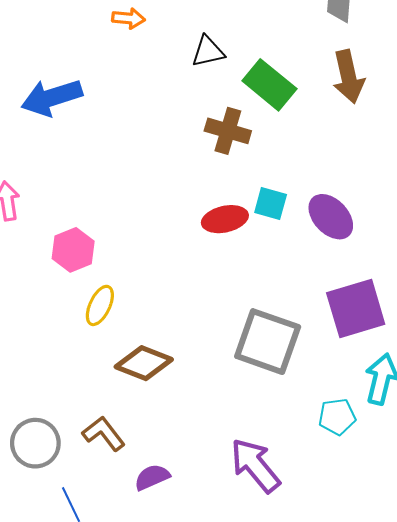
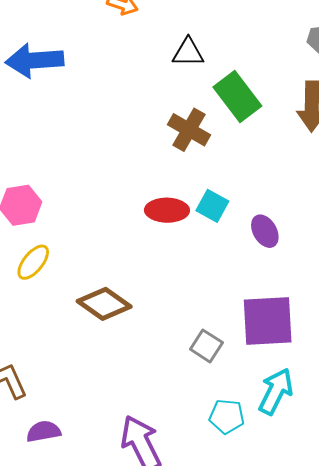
purple ellipse: (331, 217) -> (265, 231), size x0.7
gray square: (268, 342) -> (206, 346), moved, size x0.5
brown diamond: (144, 363) -> (104, 304), moved

